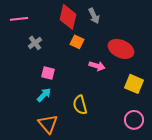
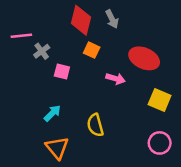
pink line: (19, 19) -> (21, 36), moved
pink square: (48, 73) -> (62, 71), moved

